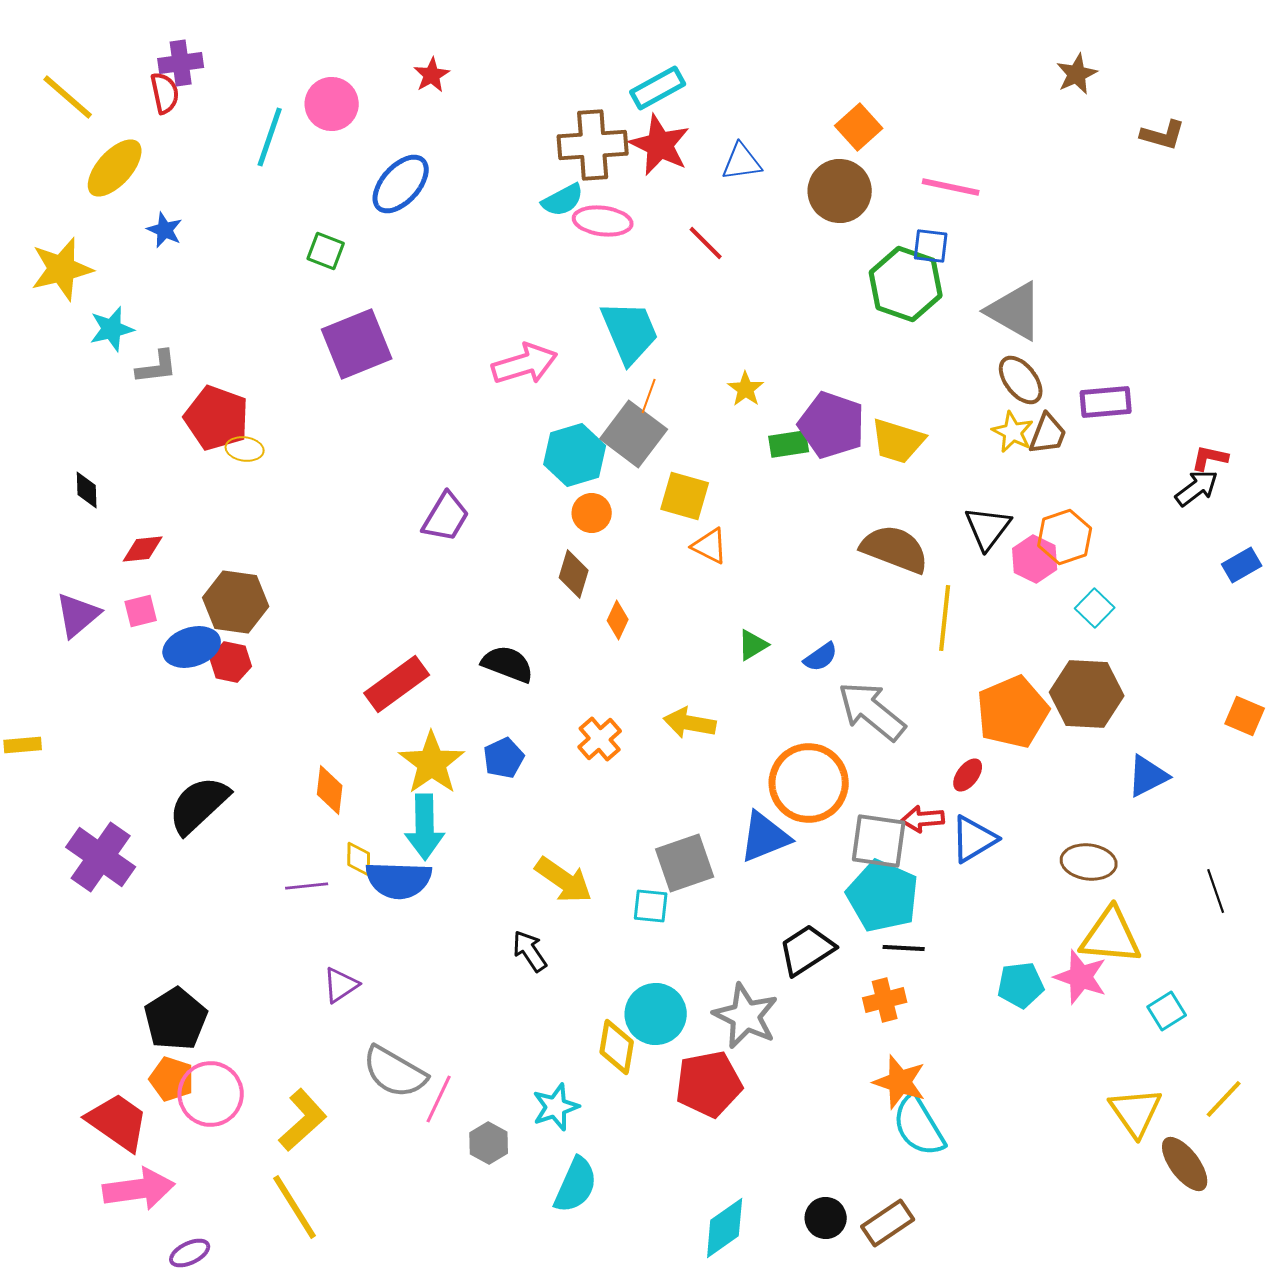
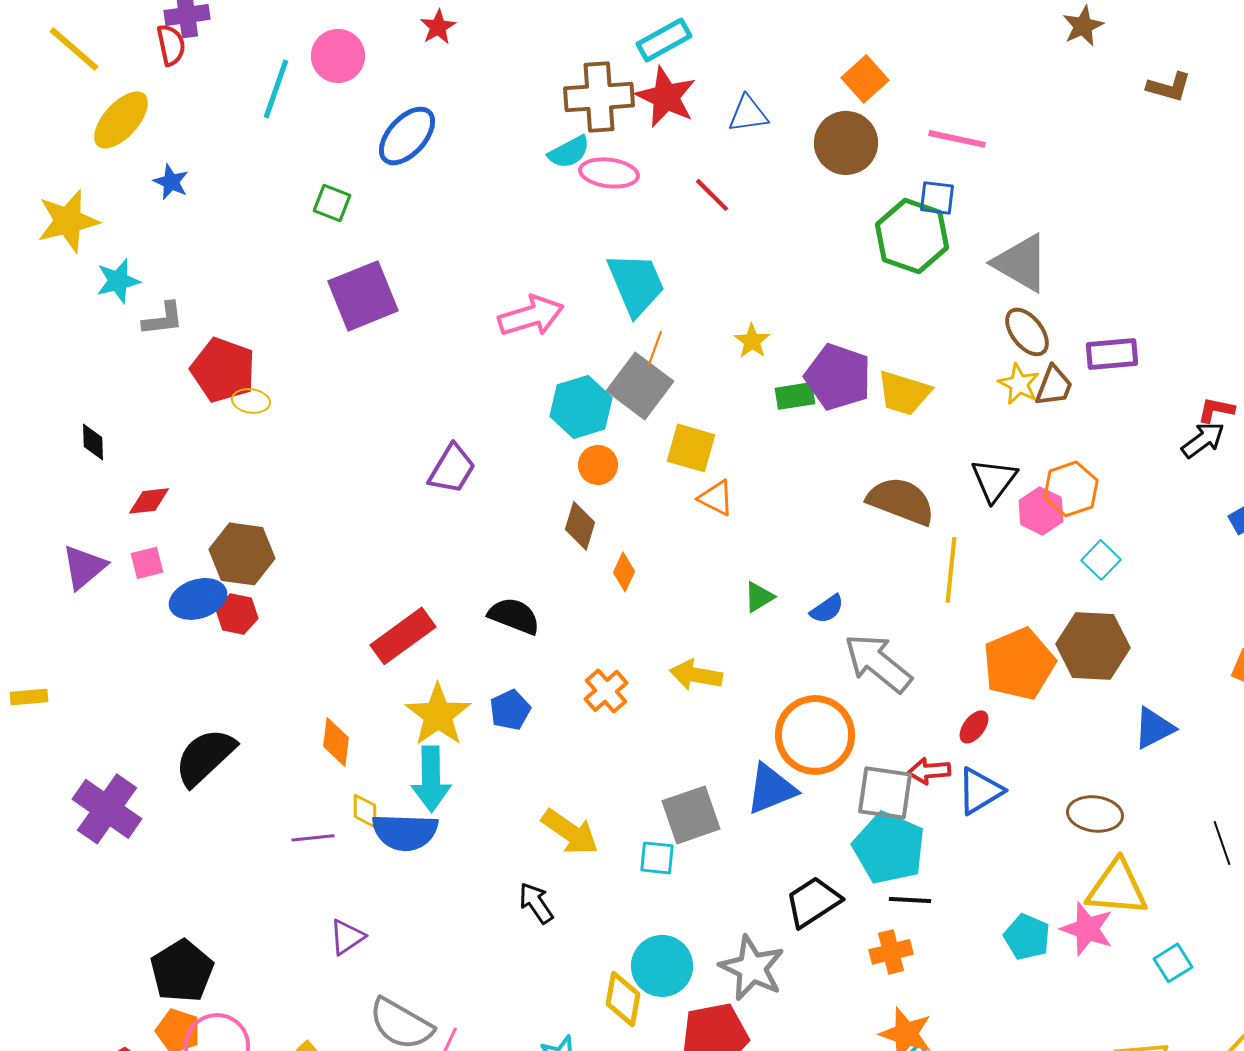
cyan pentagon: (1021, 985) -> (1027, 937), turned 30

